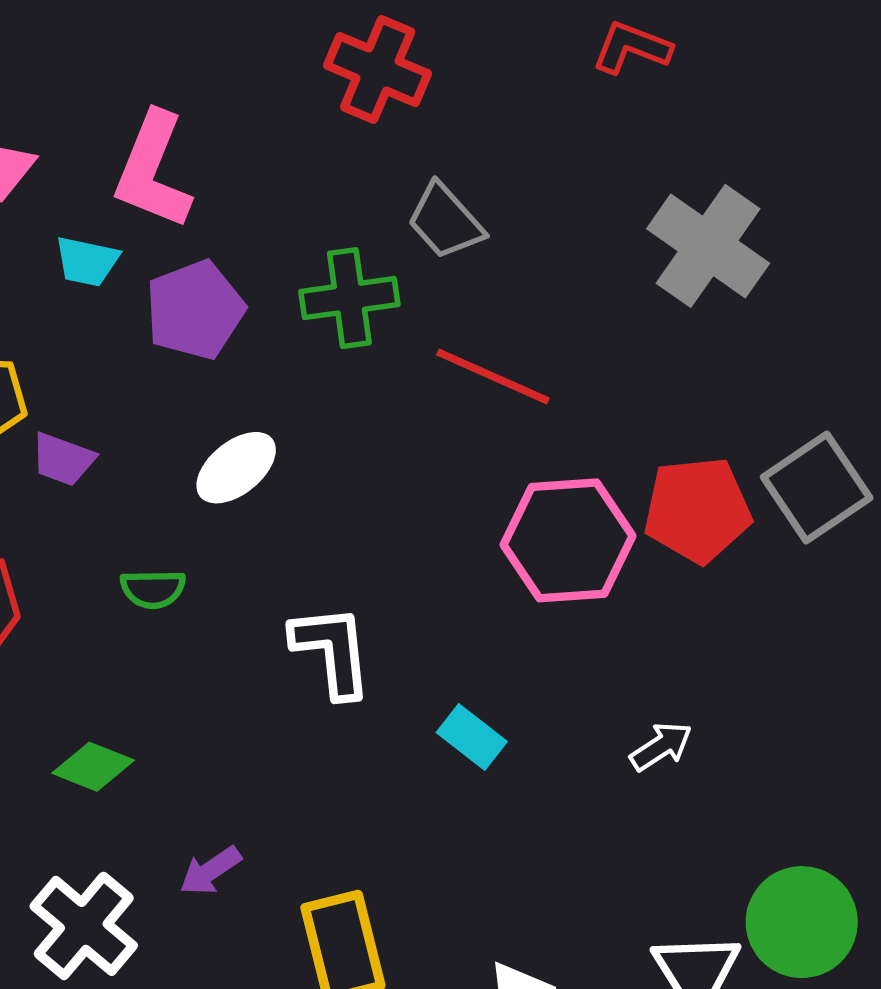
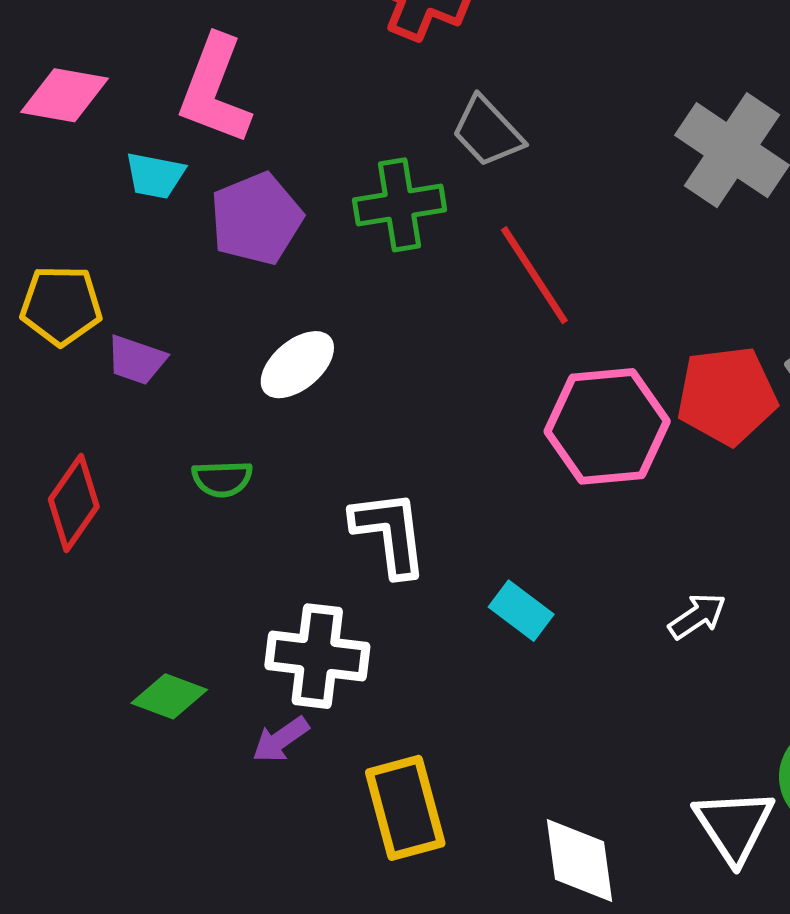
red line: (493, 376) -> (534, 275), turned 34
green diamond: (93, 767) -> (169, 696), moved
white cross: (84, 926) -> (317, 656), moved, turned -32

